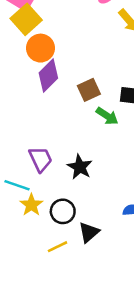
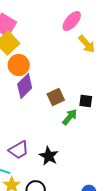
green arrow: (107, 116) -> (70, 117), turned -84
purple trapezoid: (41, 159) -> (19, 150), turned 85

